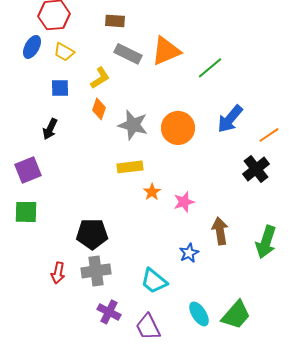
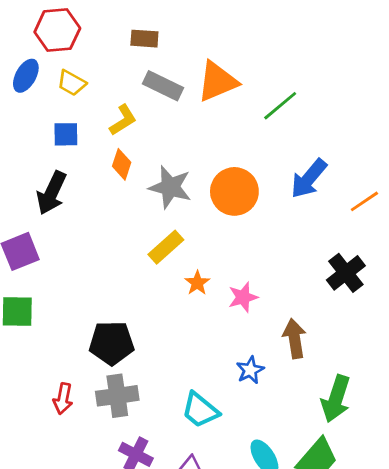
black arrow: (50, 129) -> (52, 193), size x1.4
yellow rectangle: (130, 167) -> (166, 247), turned -35
black cross: (256, 169) -> (346, 273), moved
green arrow: (266, 242) -> (336, 399), moved

